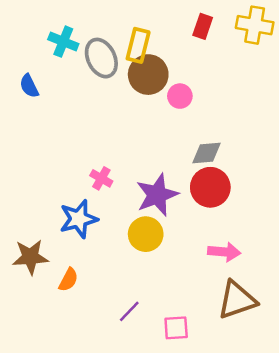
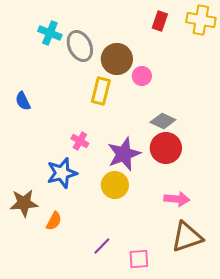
yellow rectangle: (138, 45) -> (101, 91), moved
blue semicircle: (29, 86) -> (23, 101), moved
gray diamond: (206, 153) -> (163, 121), turned 30

